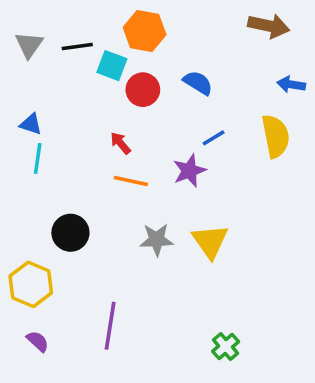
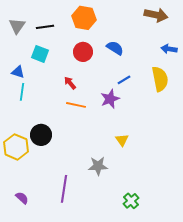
cyan square: (112, 66) -> (40, 54), moved
gray star: (157, 240) -> (98, 166), moved
yellow triangle: (210, 241) -> (122, 140), size x0.6
yellow hexagon: (31, 284) -> (16, 147), moved

